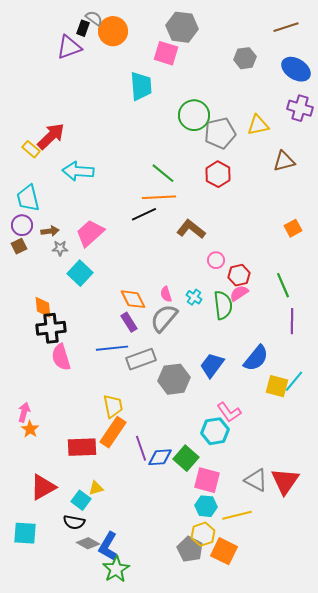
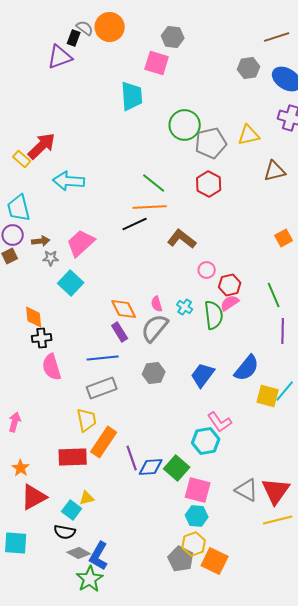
gray hexagon: (182, 27) -> (173, 37), size x0.7
orange circle: (113, 31) -> (110, 27), moved
gray hexagon: (245, 58) -> (249, 68), moved
black cross: (51, 328) -> (42, 338), size x0.7
gray rectangle: (141, 359) -> (102, 388), moved
gray hexagon: (174, 379) -> (154, 373), moved, size x0.7
yellow trapezoid: (113, 406) -> (87, 420), moved
orange star: (30, 429) -> (21, 468), moved
yellow line: (237, 515) -> (278, 520), moved
green star: (116, 569) -> (90, 579), moved

